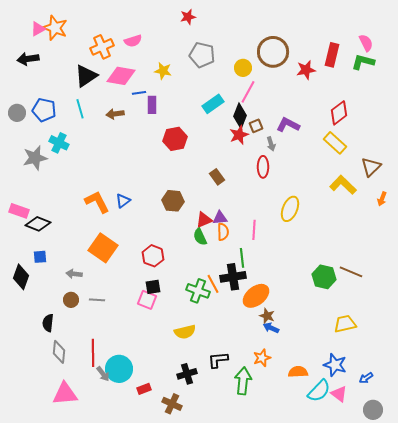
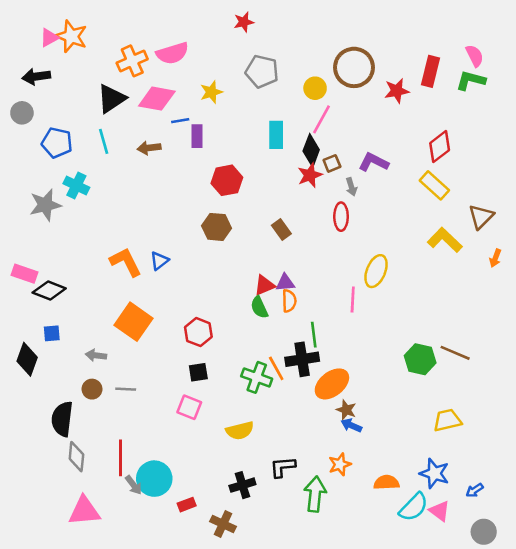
pink semicircle: (133, 41) -> (172, 53), size x1.4
yellow star: (163, 71) -> (211, 92), turned -30
cyan rectangle: (213, 104) -> (276, 135), turned -55
gray circle: (17, 113) -> (22, 113), moved
brown hexagon: (173, 201) -> (216, 227), moved
pink line: (254, 230) -> (353, 300), moved
pink square: (147, 300) -> (189, 407), moved
black semicircle: (48, 323) -> (62, 419), size x1.5

